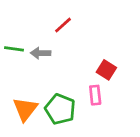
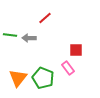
red square: (106, 70) -> (76, 50), turned -32
pink rectangle: (95, 95) -> (68, 68), turned -32

